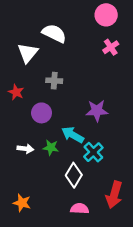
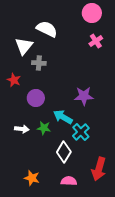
gray cross: (54, 81) -> (39, 63), moved
orange star: (22, 203) -> (32, 178), moved

